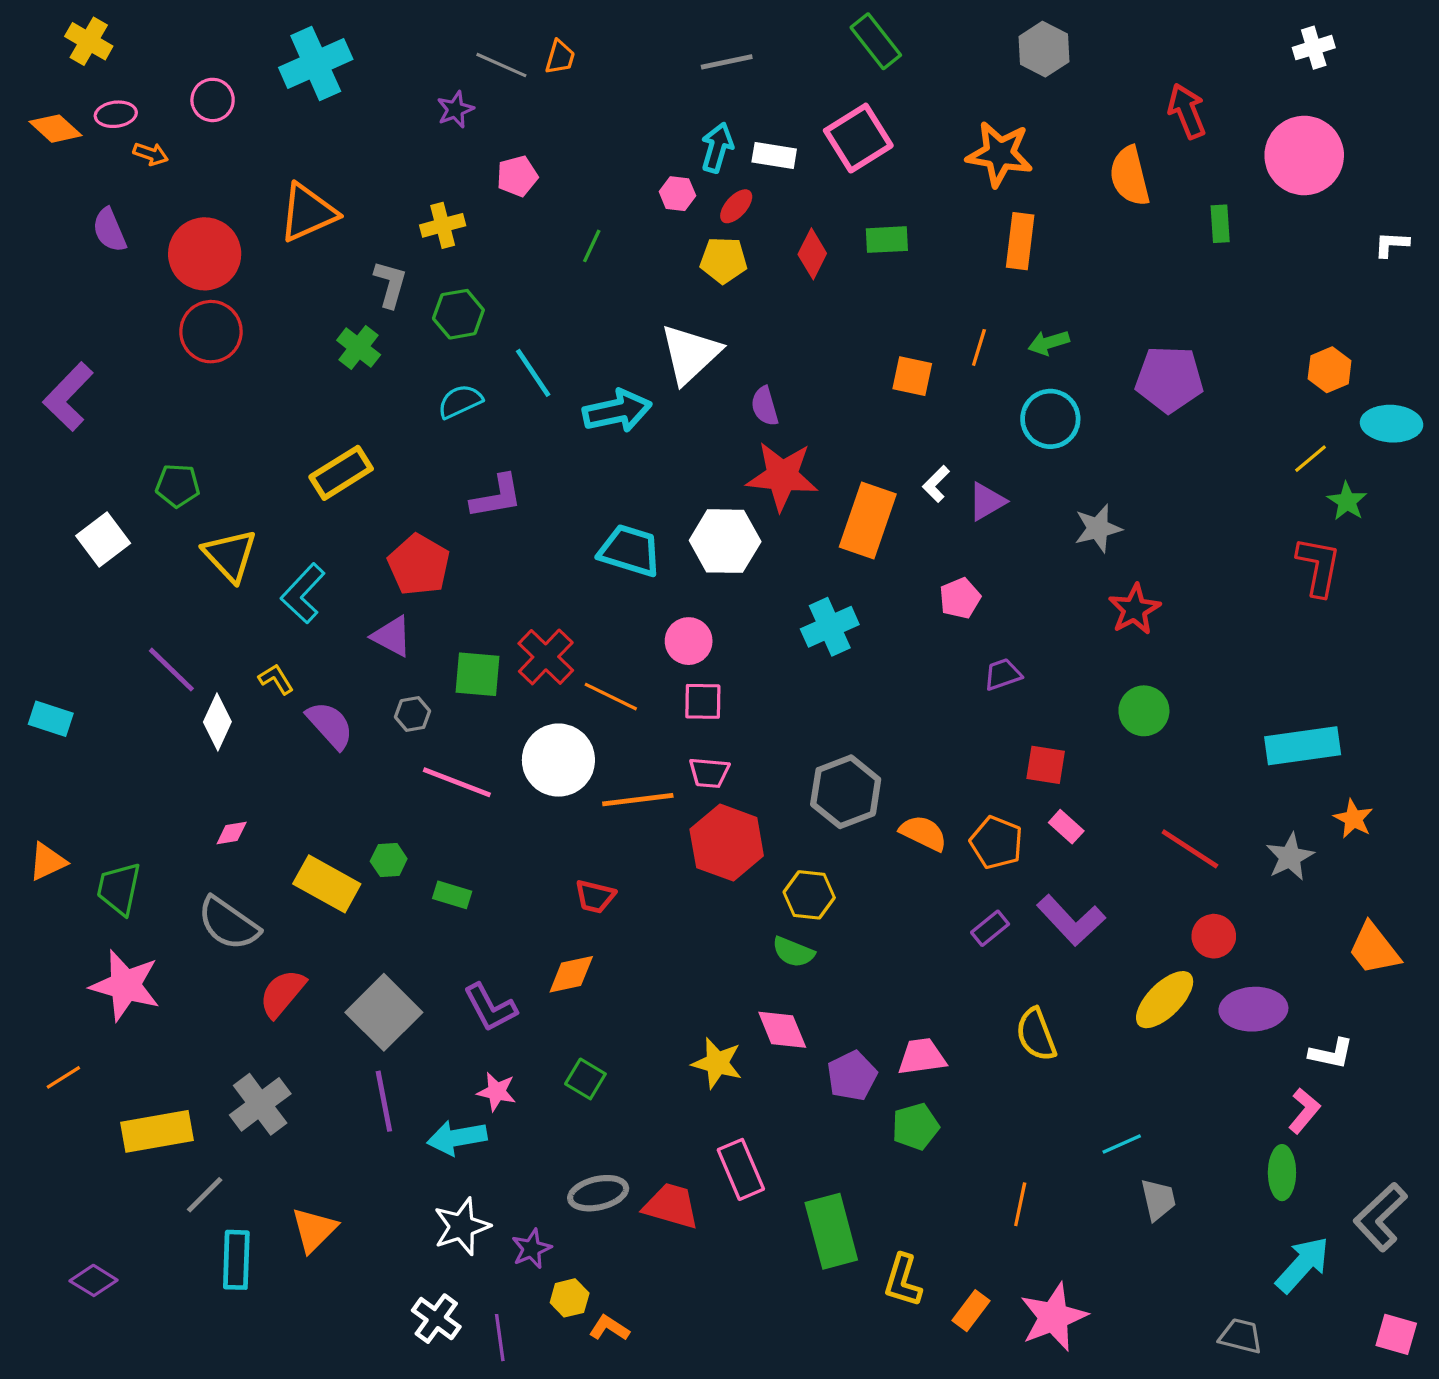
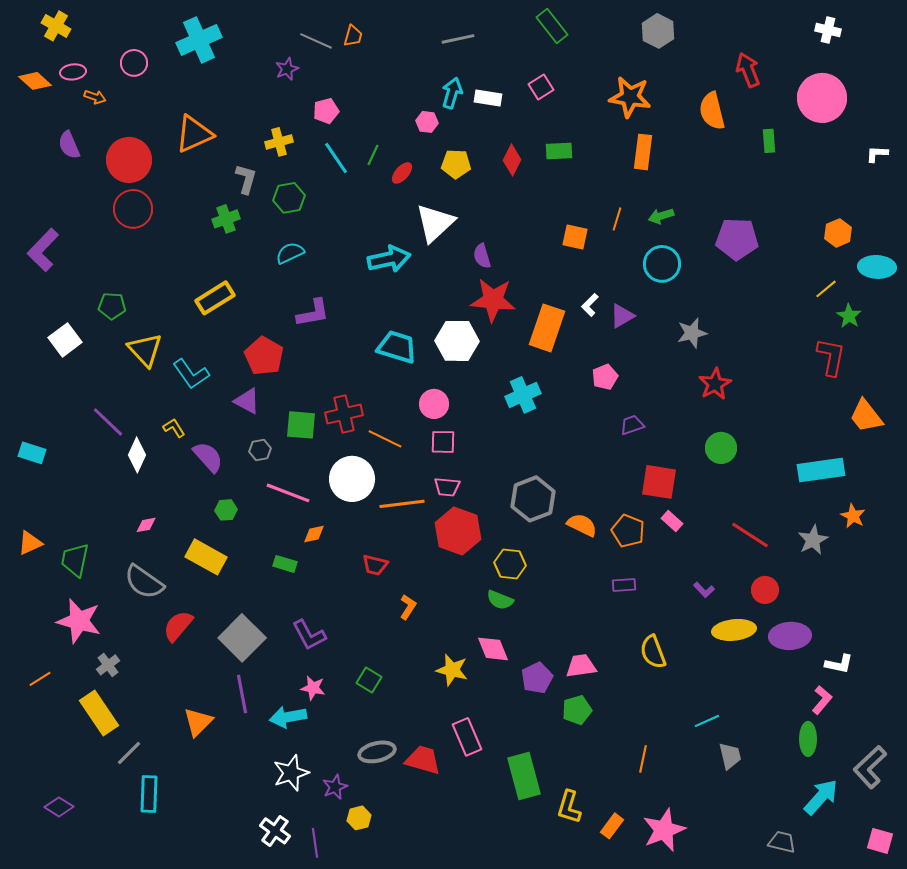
white cross: (1314, 48) -> (828, 30), turned 30
pink square: (858, 138) -> (541, 87), size x0.6
red ellipse: (736, 206) -> (402, 173), moved
green cross: (359, 347) -> (226, 219), turned 32
cyan line: (533, 373) -> (336, 158), moved
cyan L-shape: (303, 593) -> (191, 374), turned -78
red cross: (546, 657) -> (344, 414), turned 33
red square: (1046, 765) -> (659, 482), size x1.4
green hexagon: (389, 860) -> (226, 510), moved
purple L-shape: (1071, 920) -> (704, 590), moved, size x0.5
purple rectangle: (990, 928) -> (624, 585), turned 35
orange trapezoid: (1374, 949) -> (866, 416), moved
orange diamond: (571, 974) -> (314, 534), moved, size x0.7
yellow ellipse: (1165, 1000) -> (734, 630), turned 39
gray cross: (260, 1104) -> (108, 665), moved, size x0.6
yellow rectangle: (157, 1131) -> (99, 713), turned 66
orange triangle: (314, 1230) -> (198, 722), moved
orange L-shape: (609, 1328) -> (408, 607), moved, turned 90

